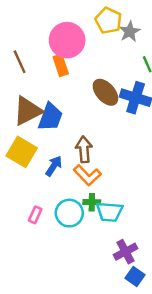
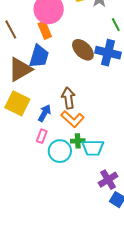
blue trapezoid: (50, 117) -> (39, 56), moved
pink rectangle: (35, 215) -> (42, 136), moved

